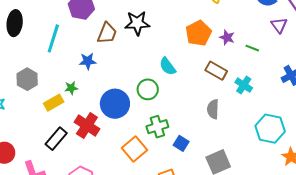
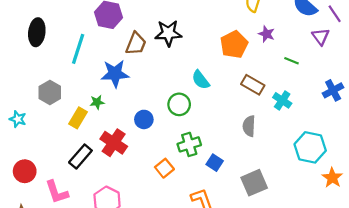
purple star: (227, 37) -> (266, 34), moved
blue star: (88, 61) -> (115, 74), size x1.5
yellow rectangle: (54, 103) -> (78, 118), turned -30
blue circle: (115, 104) -> (144, 119), size x0.6
orange square: (134, 149) -> (164, 168), size x0.7

